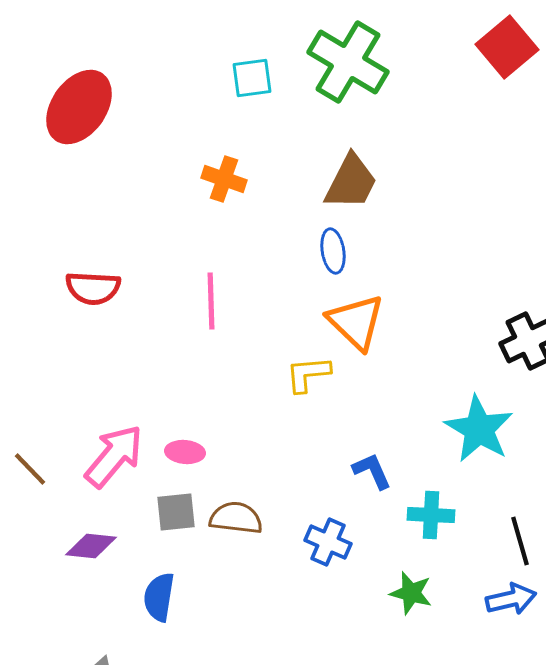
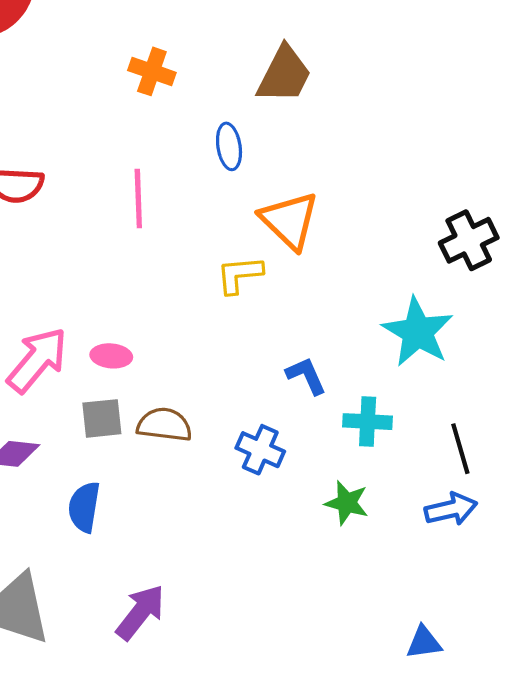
blue ellipse: (333, 251) -> (229, 146), moved

